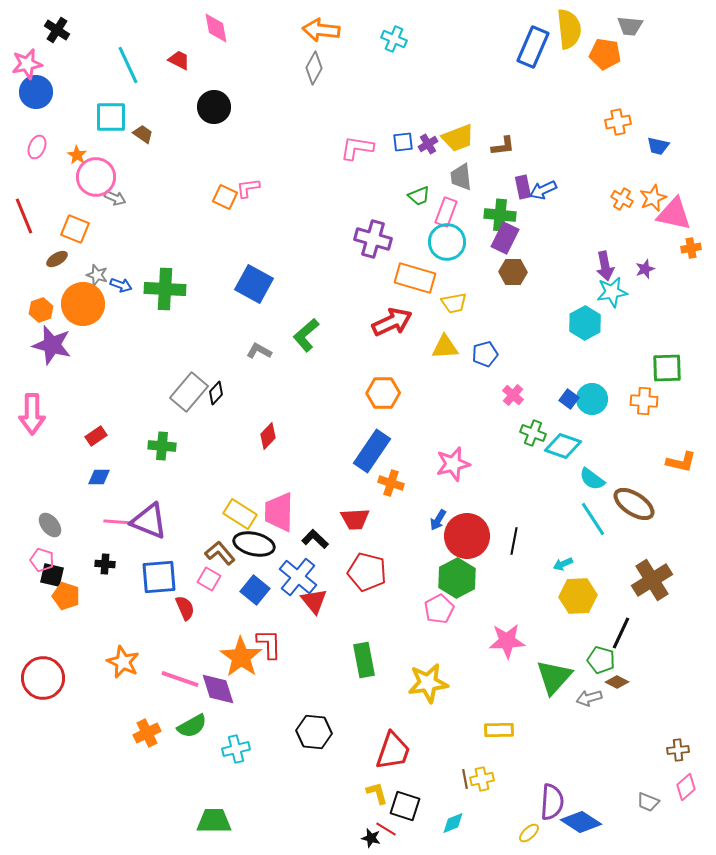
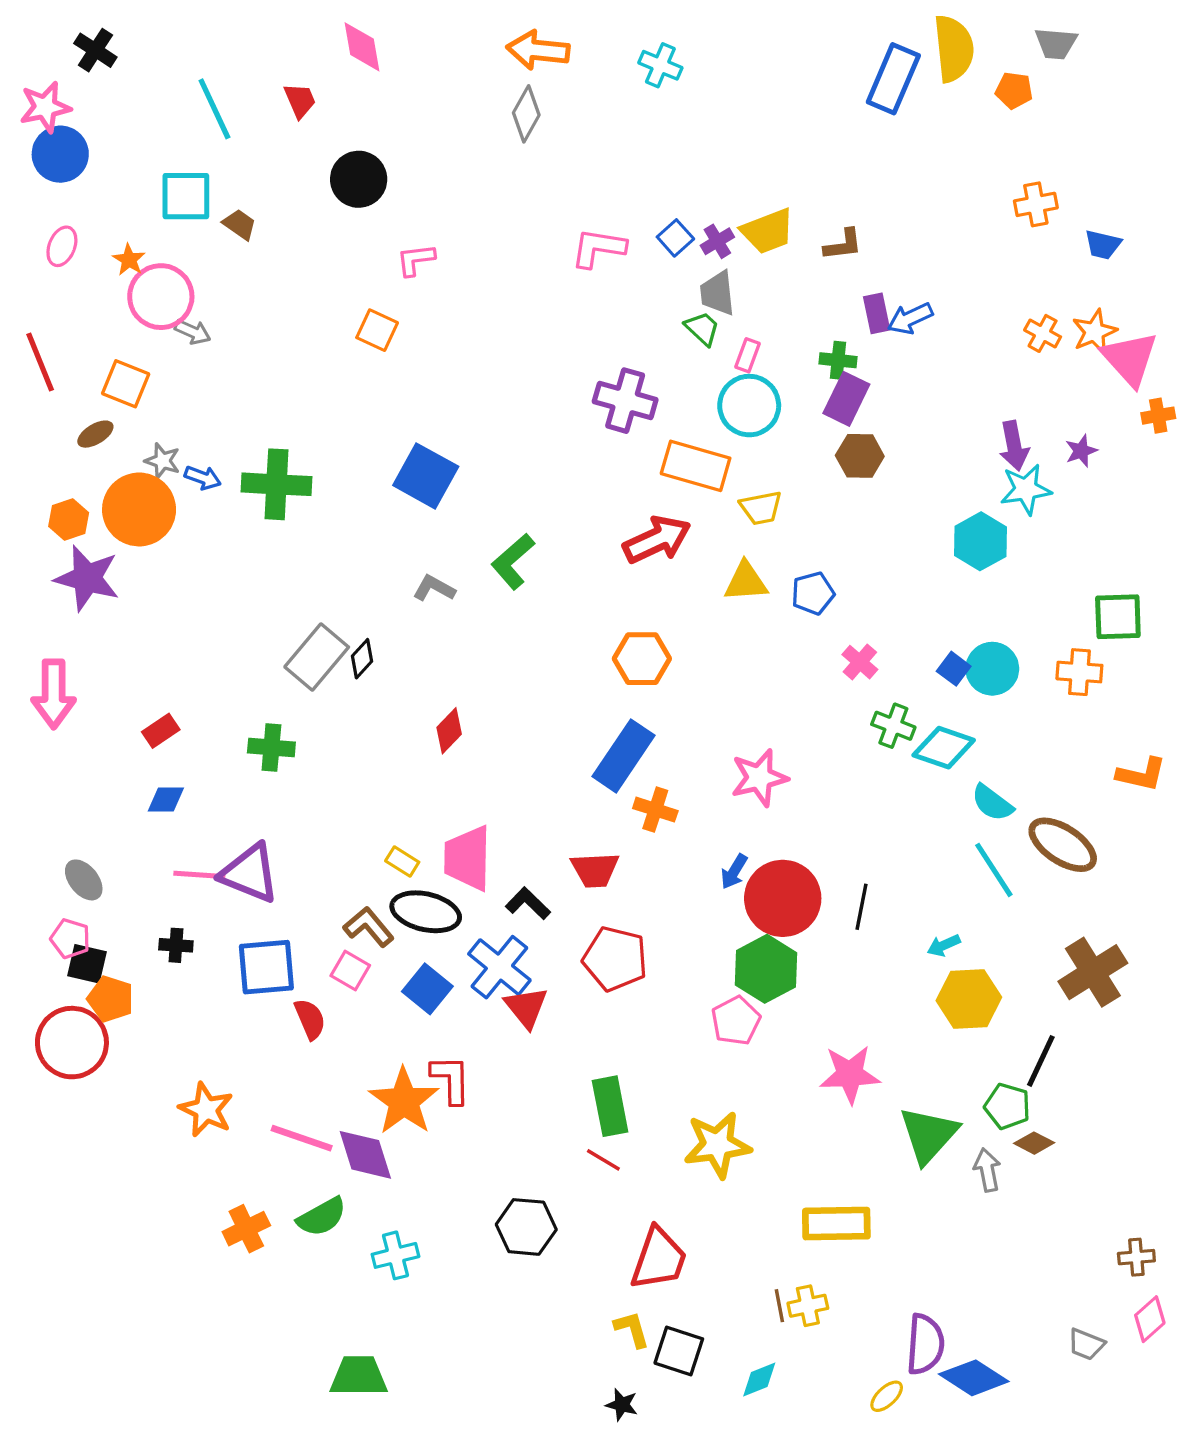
orange pentagon: (605, 54) -> (1014, 90), size x0.7
red trapezoid: (179, 60) -> (300, 100), turned 40
blue square: (403, 142) -> (675, 238), turned -35
gray trapezoid: (461, 177) -> (717, 293), moved
pink L-shape: (248, 188) -> (416, 260), moved
green trapezoid: (419, 196) -> (702, 328), turned -115
pink rectangle: (446, 212) -> (748, 355), size x0.7
pink triangle: (674, 214) -> (1130, 359), turned 36
green cross: (500, 215) -> (838, 360), size x0.7
yellow rectangle: (240, 514) -> (402, 861), size x0.6
red circle: (43, 678) -> (72, 1043), moved
gray arrow: (589, 698) -> (987, 1170), turned 95
yellow rectangle: (499, 730) -> (836, 1224), size x1.4
red line: (386, 829) -> (603, 1160), moved

